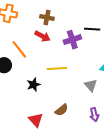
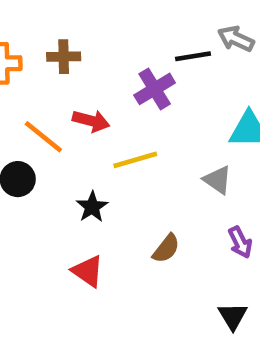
brown cross: (47, 17) -> (64, 57), moved
red arrow: (42, 36) -> (91, 121), moved
red triangle: (36, 120) -> (88, 271), moved

